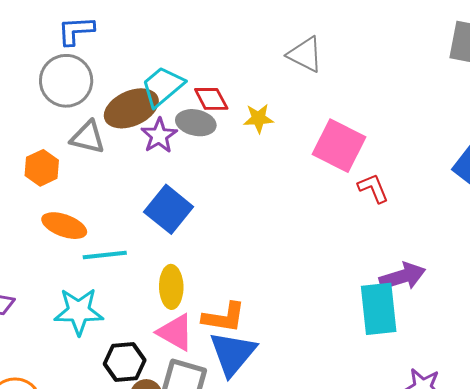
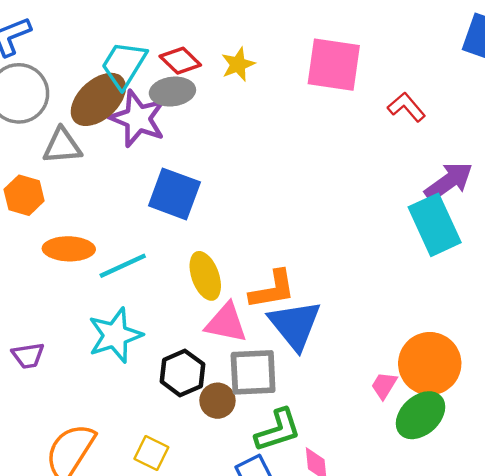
purple star: (159, 136) -> (138, 119), size x1.4
red L-shape: (373, 188) -> (406, 107), moved

